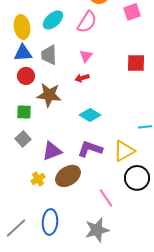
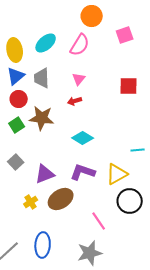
blue triangle: (23, 53) -> (16, 76), turned -36
green square: (24, 112) -> (17, 125), moved, turned -35

